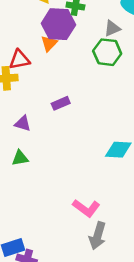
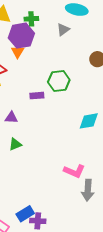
green hexagon: (107, 52) -> (59, 81), moved
purple rectangle: (61, 103) -> (37, 96), turned 32

